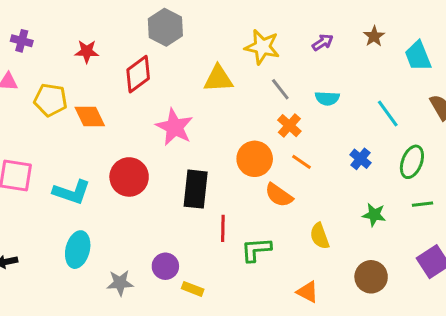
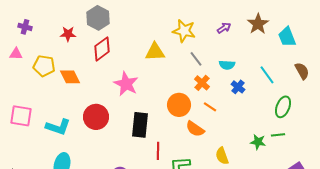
gray hexagon: (165, 27) -> (98, 18), moved
brown star: (374, 36) -> (258, 24), size x1.5
blue cross: (361, 159) -> (238, 87), moved
green line: (423, 204) -> (278, 135), moved

